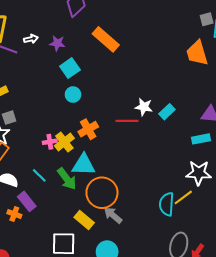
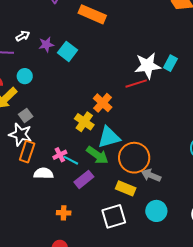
purple star: (57, 43) -> (46, 45), moved
cyan circle: (73, 95) -> (25, 76), moved
white star: (144, 107) -> (148, 66), size x1.5
pink cross: (50, 142) -> (60, 155), moved
purple rectangle: (27, 201) -> (84, 179), moved, turned -72
orange cross: (14, 214) -> (64, 213), moved

